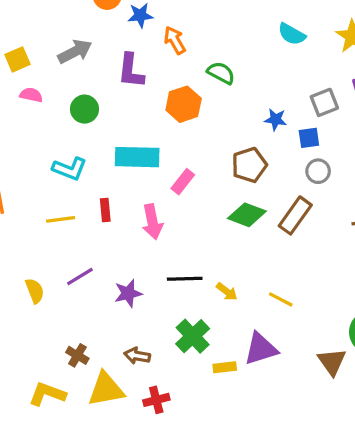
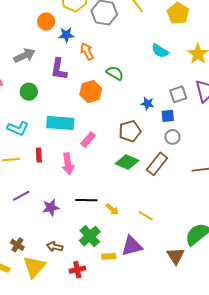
yellow triangle: (106, 389) -> (34, 267), turned -40
red cross: (156, 400) -> (77, 270), moved

